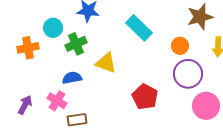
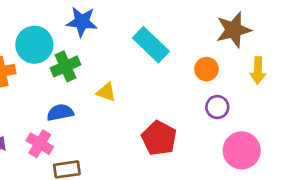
cyan circle: (53, 28) -> (34, 45), size x1.4
yellow triangle: (106, 63) -> (106, 92), size x0.7
purple circle: (188, 74) -> (217, 107), size x0.6

